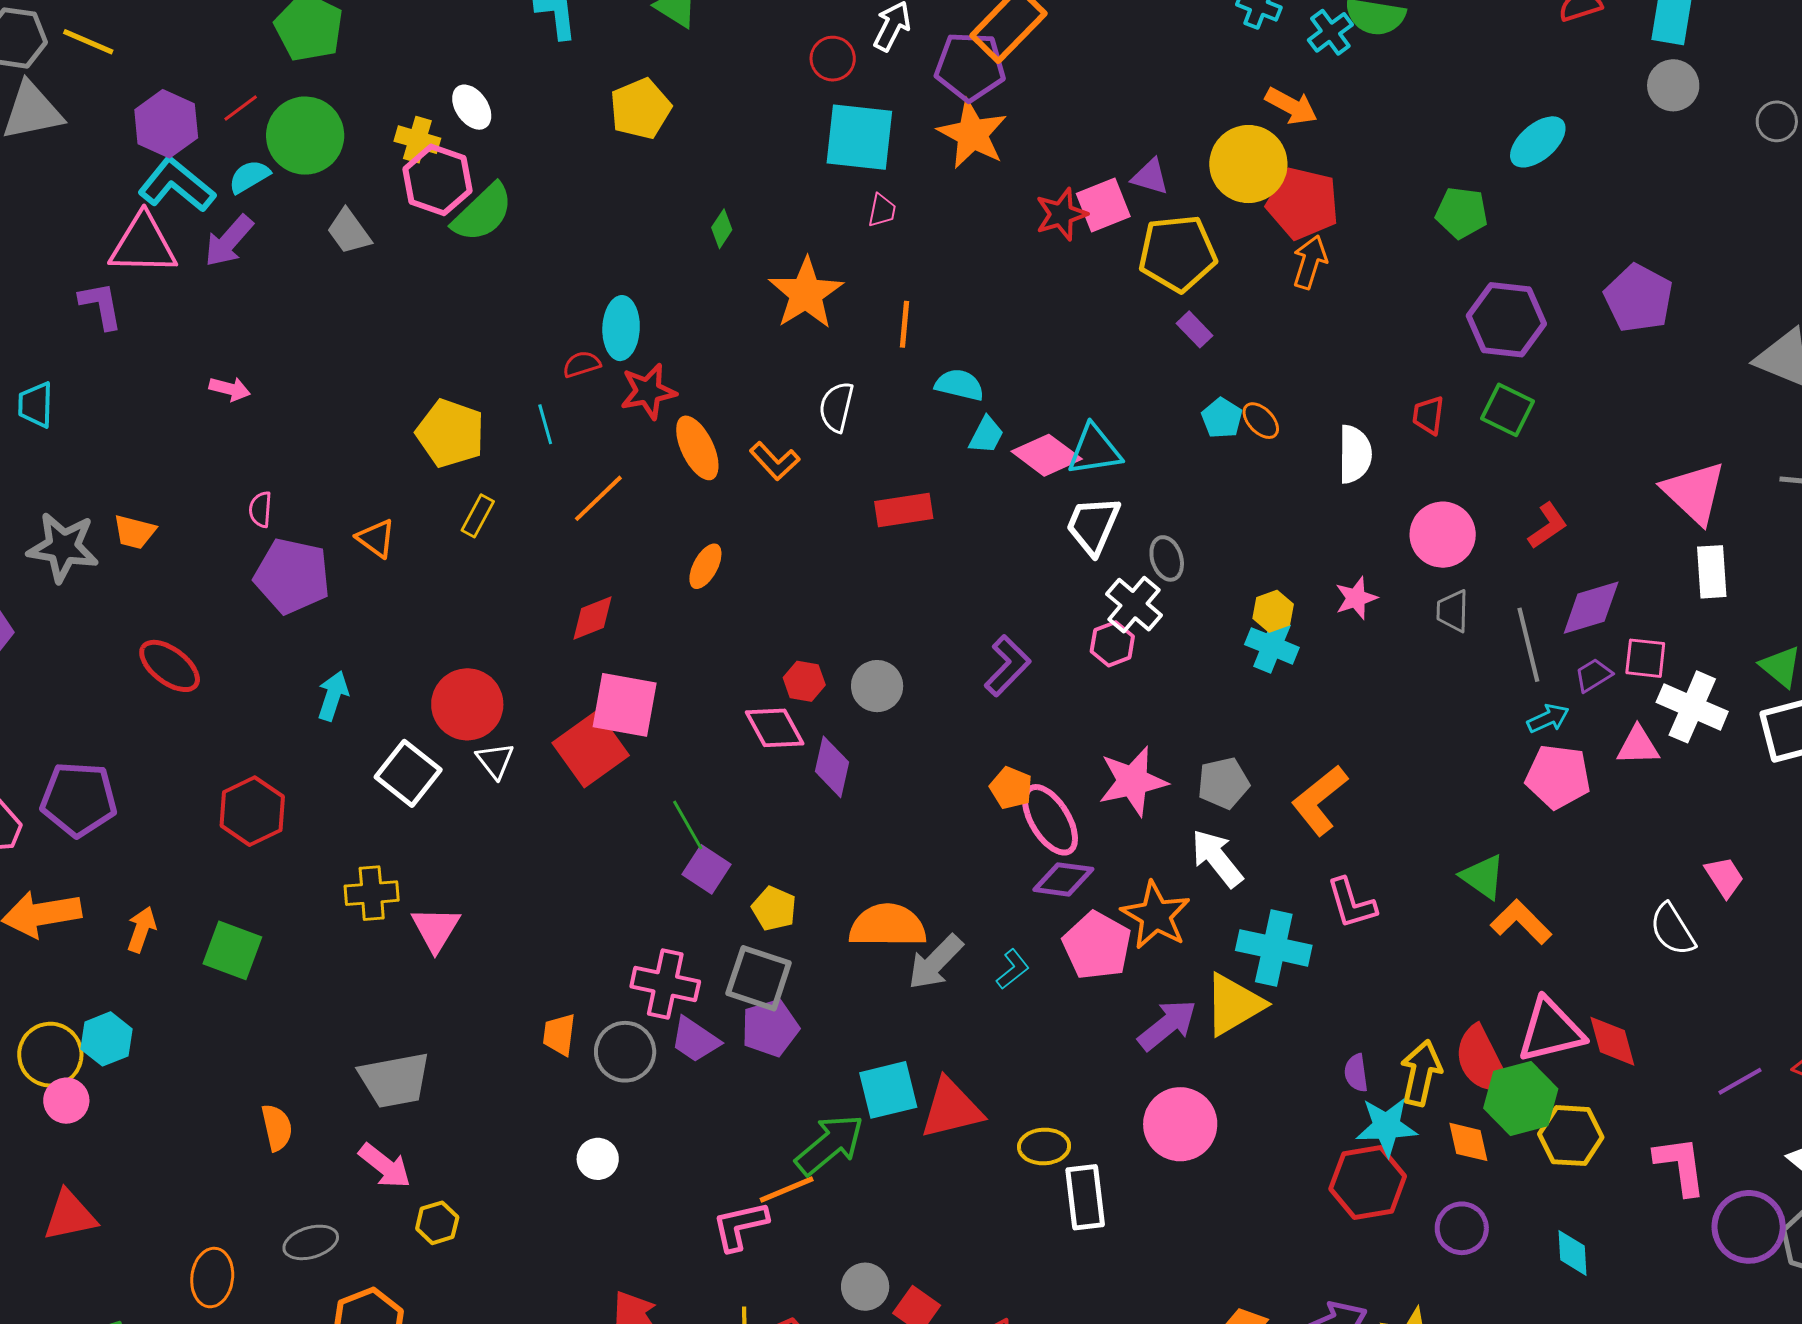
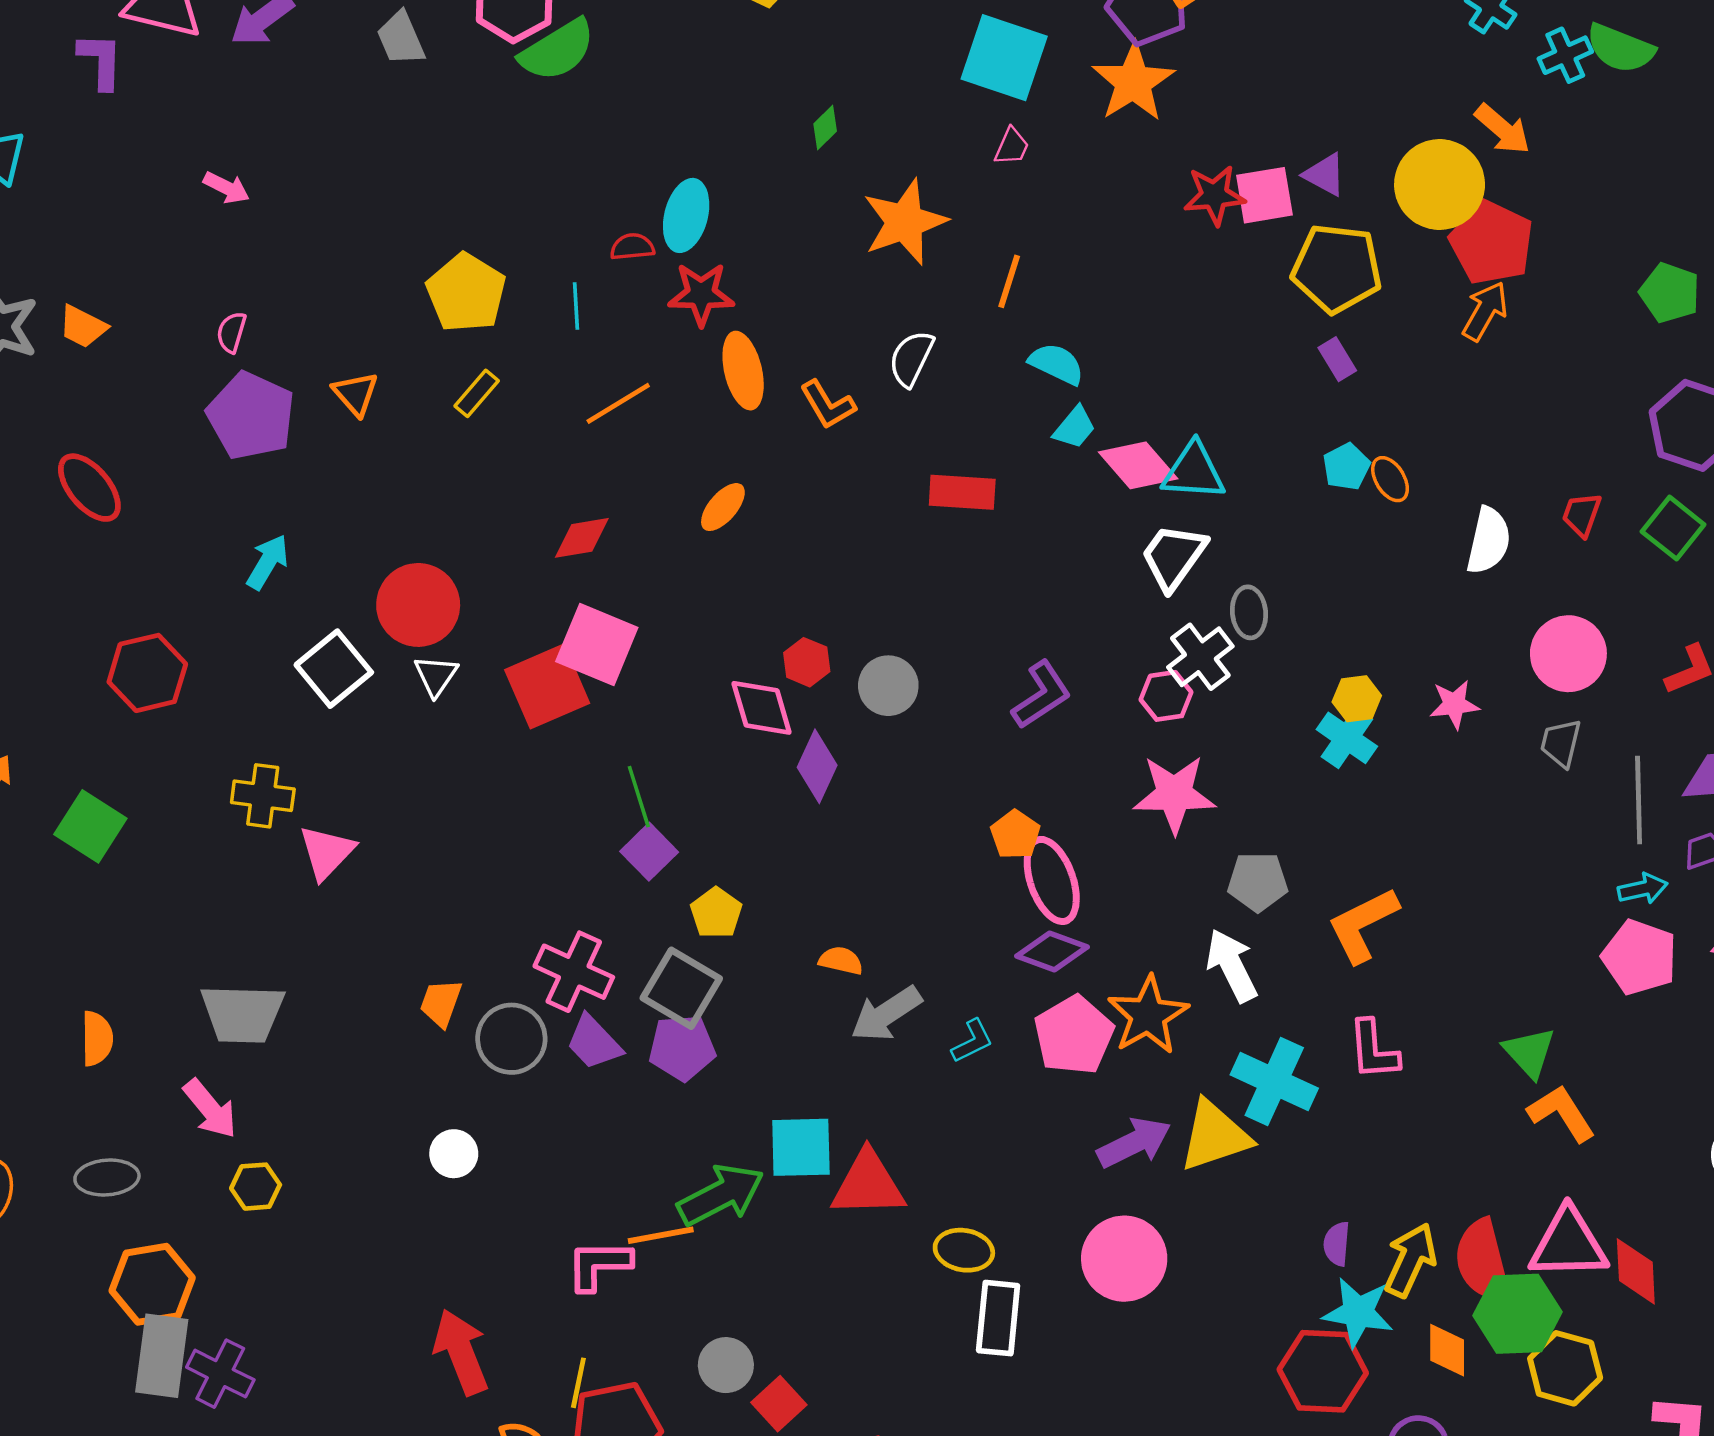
pink star: (1133, 781) -> (1174, 794), moved
orange semicircle: (888, 926) -> (841, 961), size x0.5

